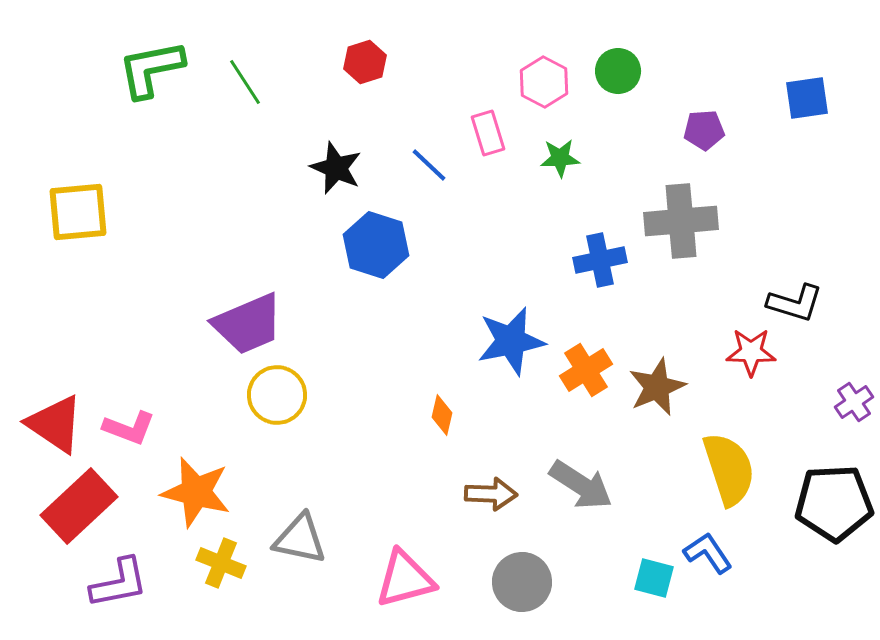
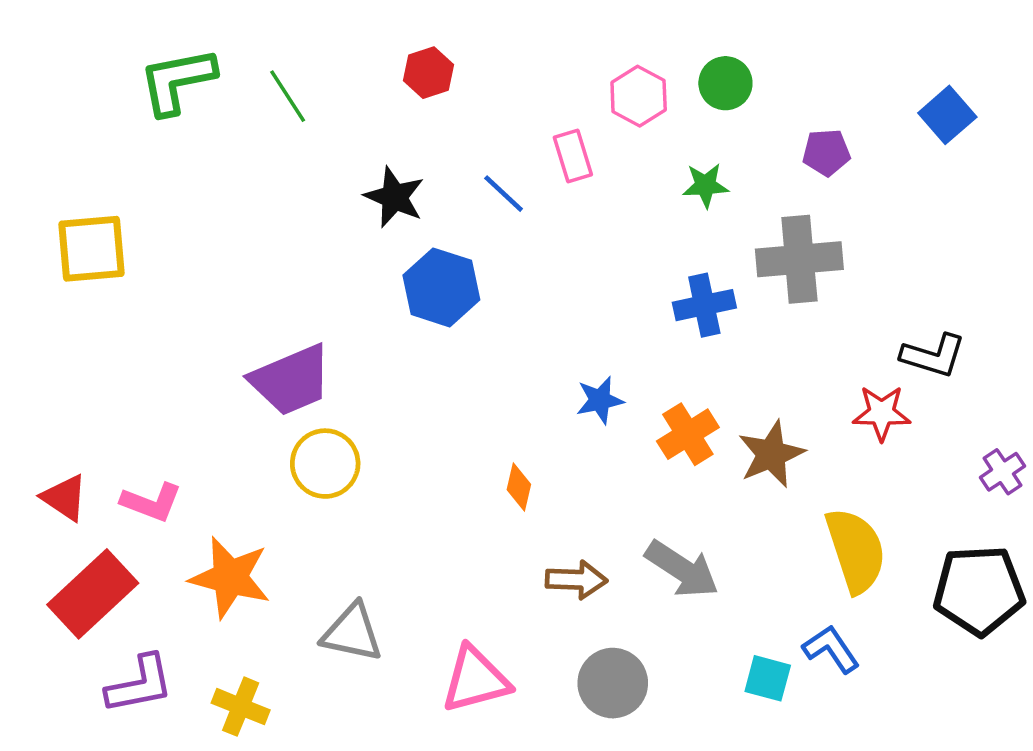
blue square: (807, 98) -> (947, 115), turned -33
green star: (560, 158) -> (705, 185), moved
blue star: (511, 341) -> (600, 400), size x0.6
red triangle: (55, 424) -> (65, 498), size x0.7
yellow cross: (221, 563) -> (241, 707), moved

